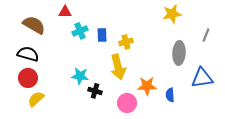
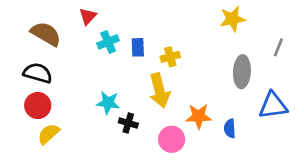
red triangle: (65, 12) -> (88, 16), turned -48

